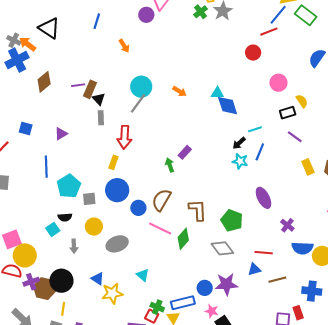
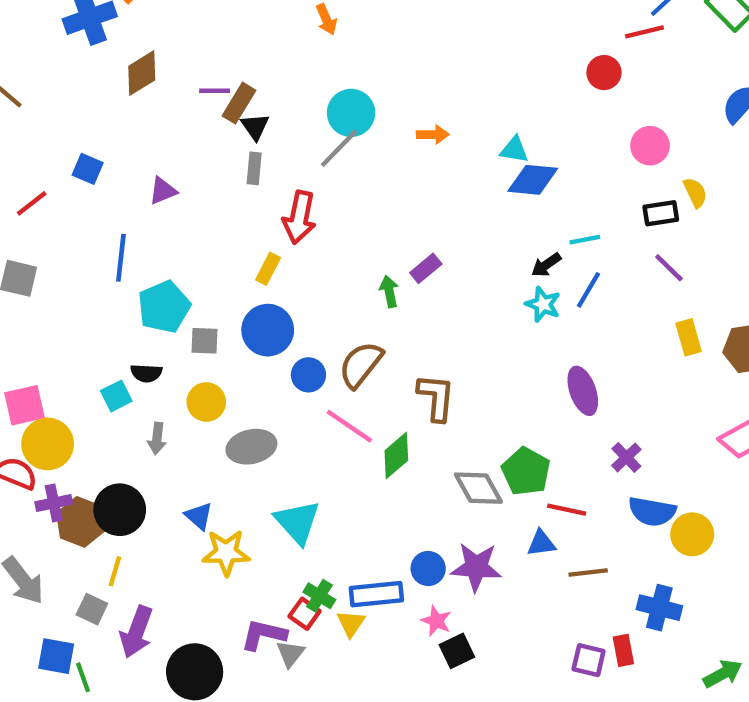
orange arrow: (180, 91) -> (433, 135), turned -40
blue diamond: (228, 106) -> (533, 180), turned -75
green pentagon: (232, 220) -> (526, 471), moved
cyan triangle: (143, 275) -> (297, 522), size x1.6

